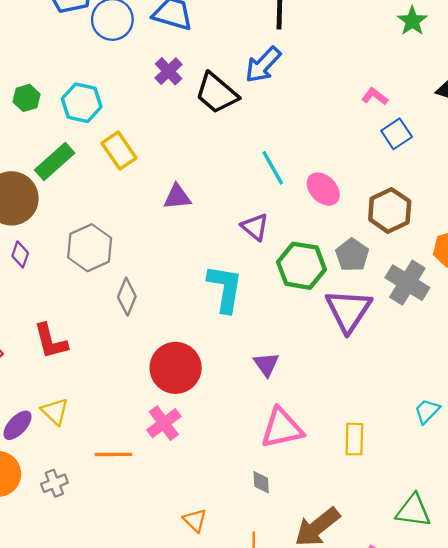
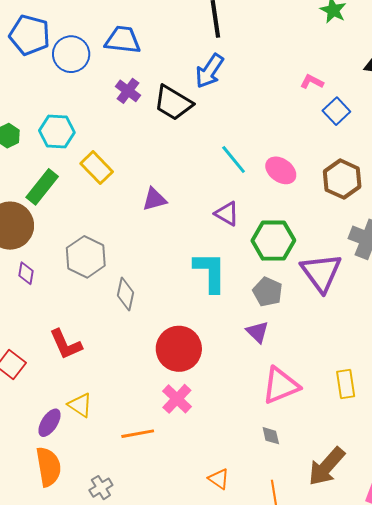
gray pentagon: (352, 255) -> (268, 292), moved
gray cross: (54, 483) -> (101, 488), moved

